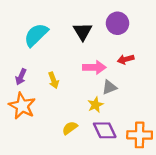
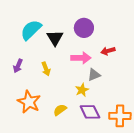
purple circle: (117, 23) -> (84, 28), moved
black triangle: (83, 31) -> (55, 38), moved
orange star: (22, 106) -> (29, 102), moved

